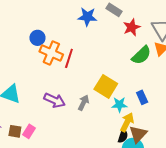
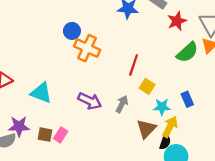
red line: (69, 58) -> (134, 65), moved
yellow square: (106, 86) -> (147, 86), size x0.6
brown triangle: (138, 134) -> (146, 129), moved

